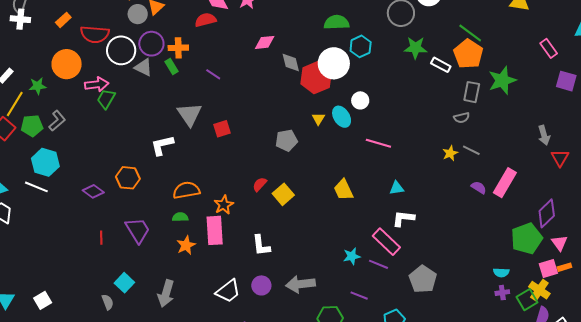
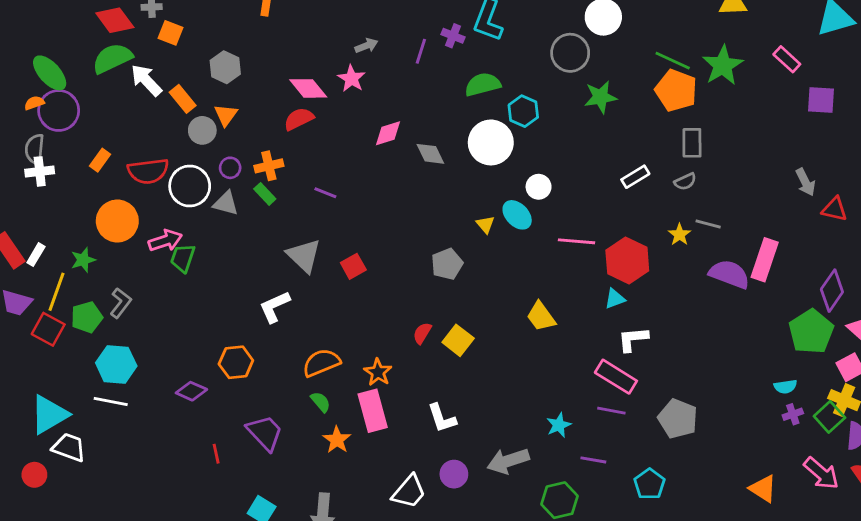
purple circle: (151, 44) -> (230, 168), size x0.6
white rectangle: (441, 65) -> (635, 177), moved, turned -48
red hexagon: (316, 78) -> (627, 260), moved
green star: (502, 80) -> (723, 65), moved
red triangle: (560, 158) -> (835, 209), turned -36
purple semicircle: (479, 187) -> (729, 274), size x1.8
green semicircle: (180, 217) -> (321, 402), turned 63
cyan star: (352, 256) -> (559, 425), moved

